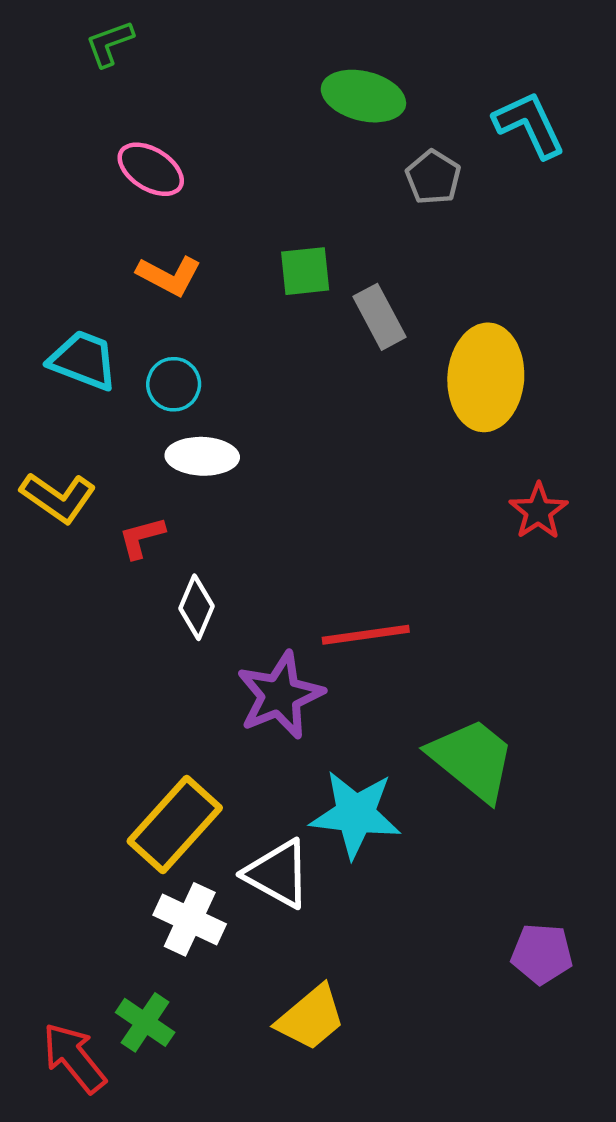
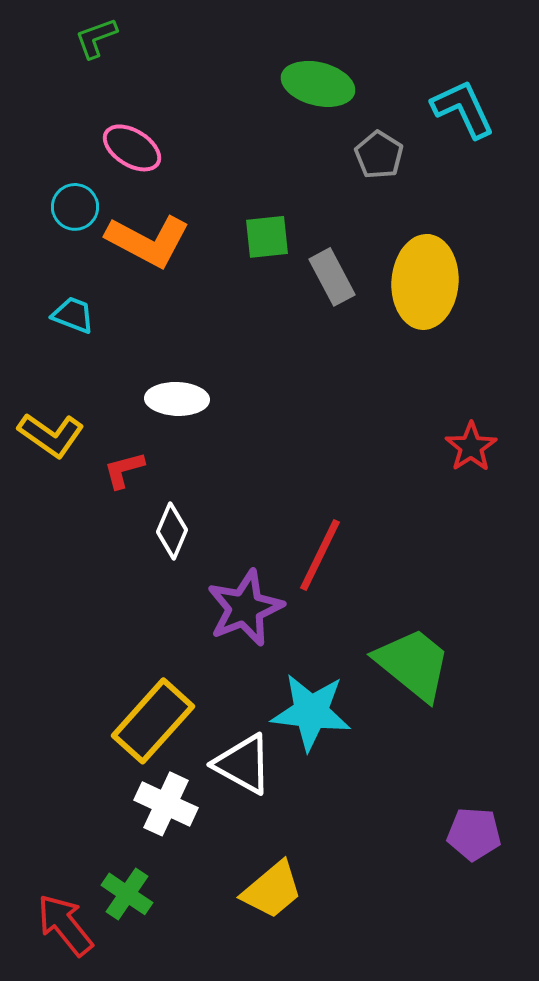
orange L-shape: (169, 276) -> (148, 241), size x1.5
cyan trapezoid: (83, 360) -> (73, 315), size x0.7
yellow ellipse: (486, 377) -> (425, 282), moved
cyan circle: (174, 384) -> (75, 207), moved
red line: (366, 635) -> (320, 555), turned -56

